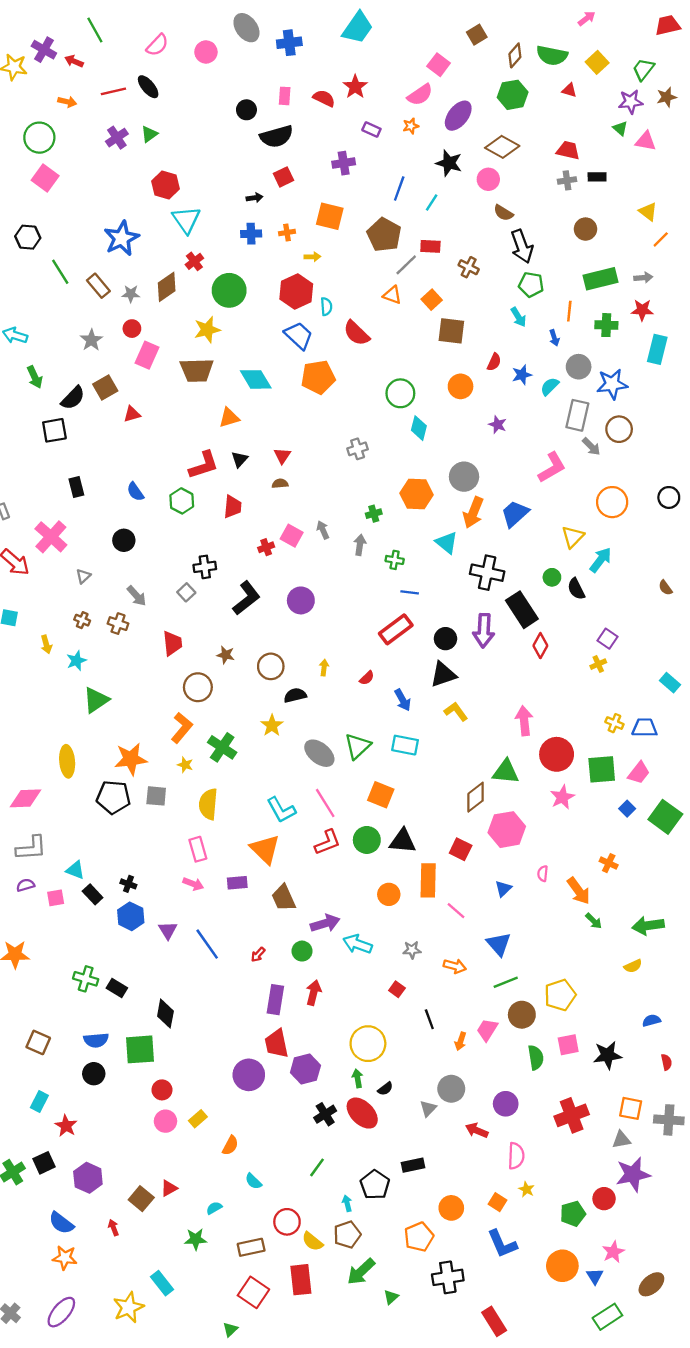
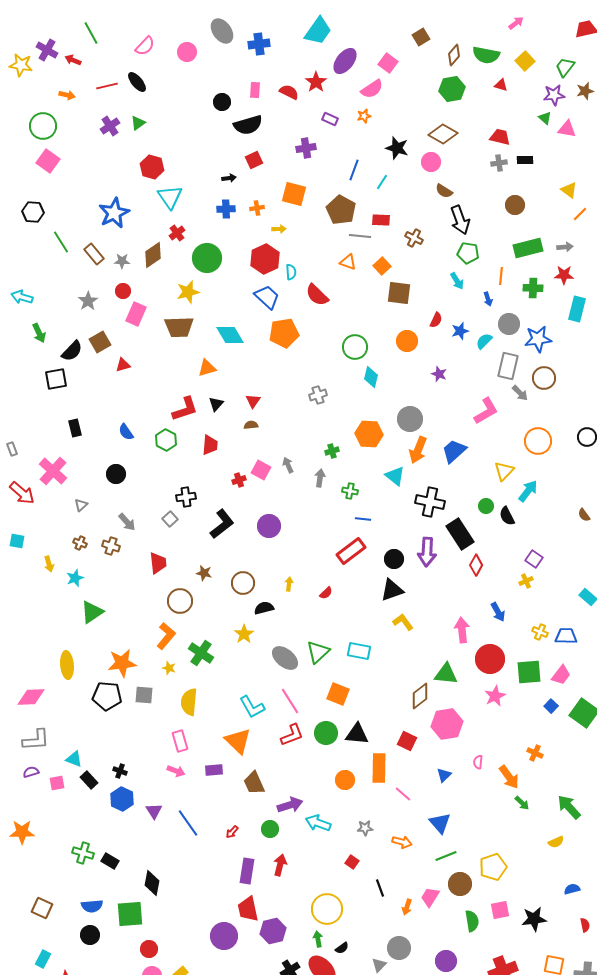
purple ellipse: (458, 116) -> (345, 61), moved
gray line: (406, 265) -> (360, 236), turned 50
blue arrow: (403, 700) -> (498, 612), moved
green arrow: (648, 926) -> (569, 807), turned 56

